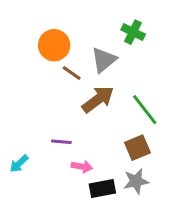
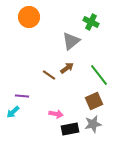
orange circle: (54, 45) -> (29, 17), moved
brown line: (72, 73) -> (49, 75), moved
brown arrow: (98, 99) -> (67, 68), size x0.6
purple line: (61, 142) -> (22, 96), moved

